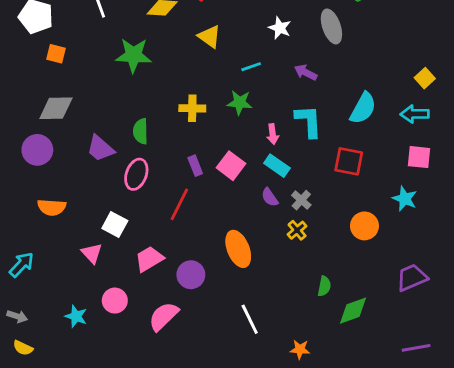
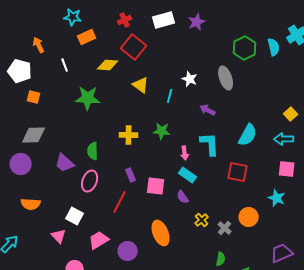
cyan line: (251, 67) -> (170, 96), moved, turned -56
pink square: (231, 166) -> (156, 186), moved, turned -30
gray cross: (301, 200) -> (225, 228), moved

